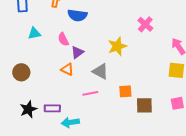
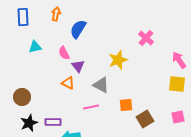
blue semicircle: (77, 15) -> (78, 29), turned 114
purple triangle: (77, 52) -> (78, 66), turned -32
brown circle: (21, 72) -> (22, 97), moved
brown square: (144, 105) -> (145, 119), turned -30

